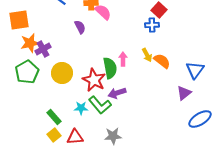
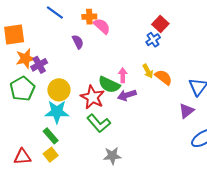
blue cross: (152, 25) -> (153, 40), turned -32
green semicircle: (110, 68) -> (109, 85), turned 125
purple arrow: (117, 93) -> (127, 95), moved
cyan star: (81, 108) -> (57, 112), moved, size x1.6
red triangle: (75, 137) -> (22, 157), moved

